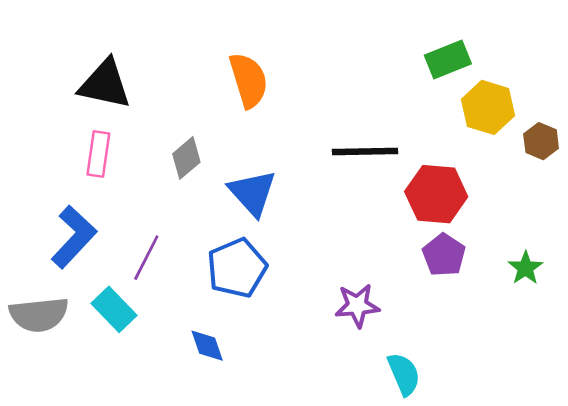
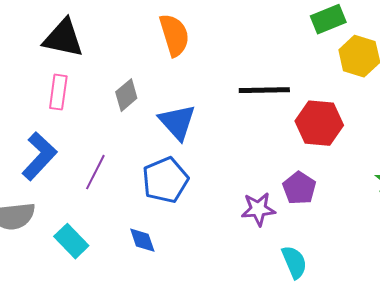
purple pentagon: (444, 255) -> (299, 188), moved
cyan rectangle: (114, 309) -> (71, 241), moved

